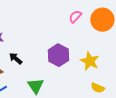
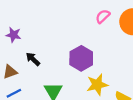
yellow star: (90, 61) -> (97, 85), moved, turned 30

